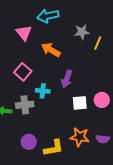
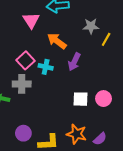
purple arrow: (67, 79) -> (74, 62), moved
cyan cross: (43, 91) -> (46, 67), moved
gray cross: (25, 105) -> (22, 84), moved
purple semicircle: (103, 139) -> (100, 139), turned -56

